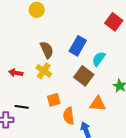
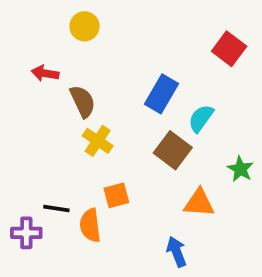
brown semicircle: (47, 50) -> (83, 101), moved
red arrow: (16, 73) -> (45, 73), moved
orange semicircle: (69, 116) -> (90, 225), moved

